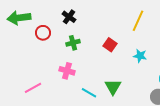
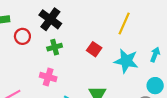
black cross: (69, 17) -> (50, 19), size x1.5
cyan star: (140, 56) -> (126, 61), size x1.6

